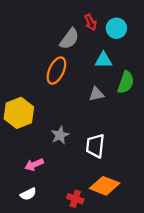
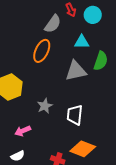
gray triangle: (96, 94) -> (76, 71), size x1.6

